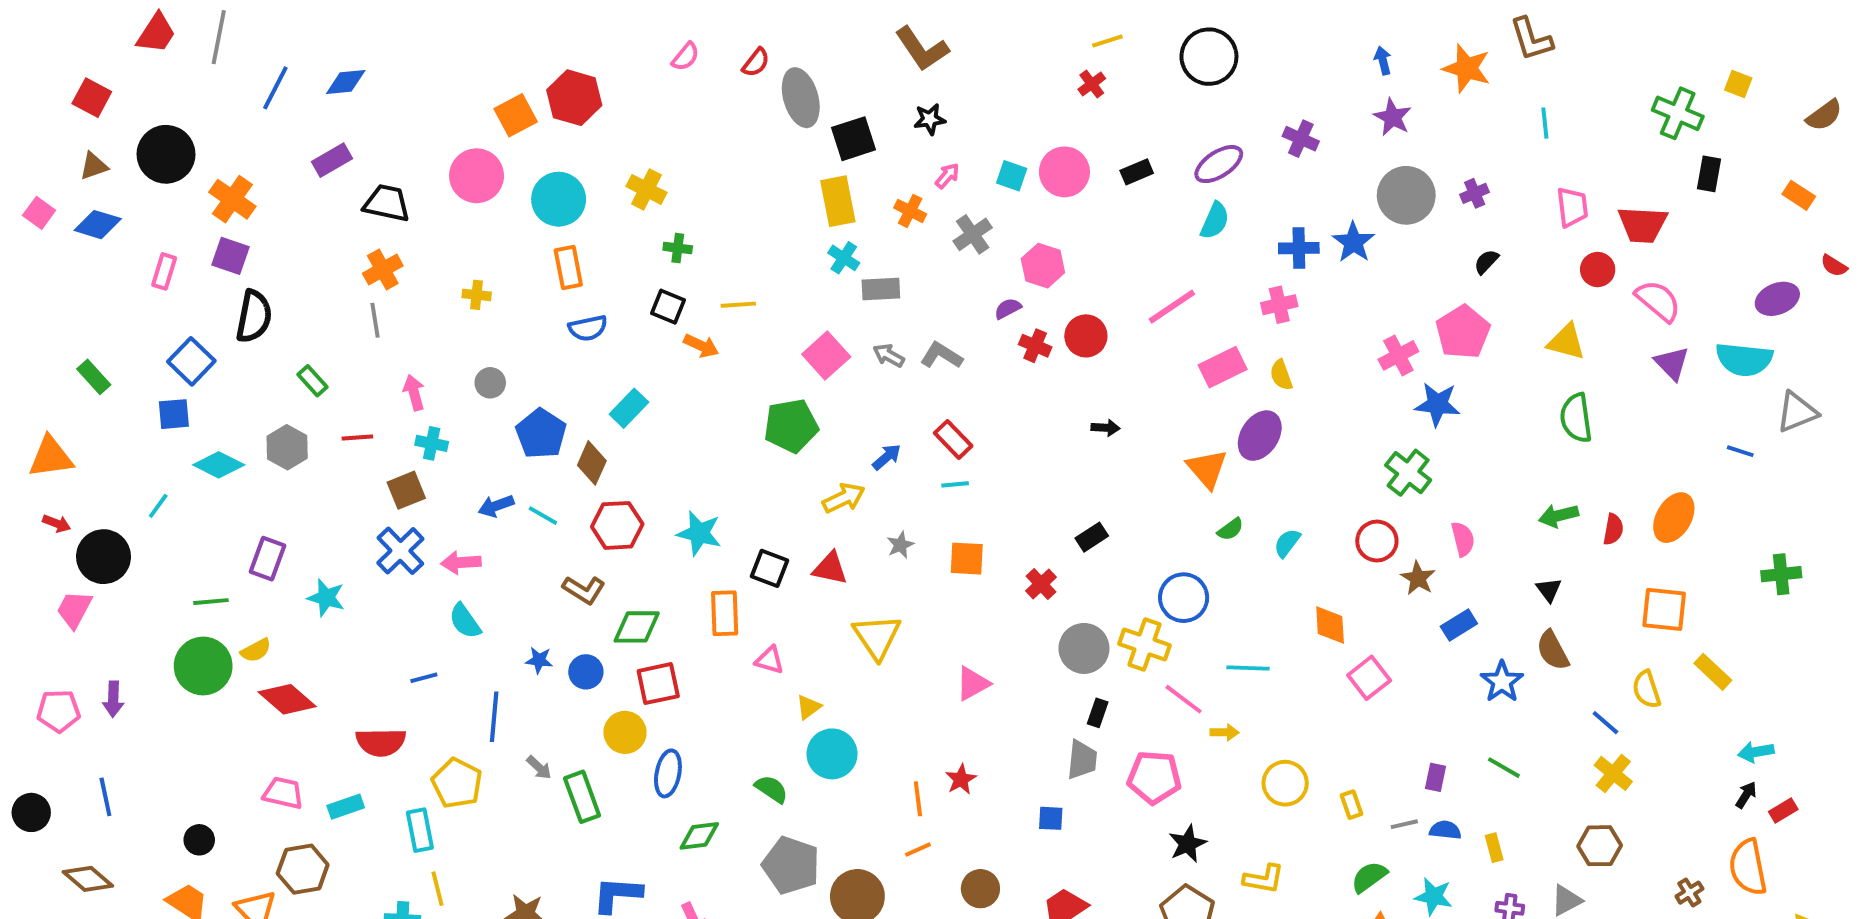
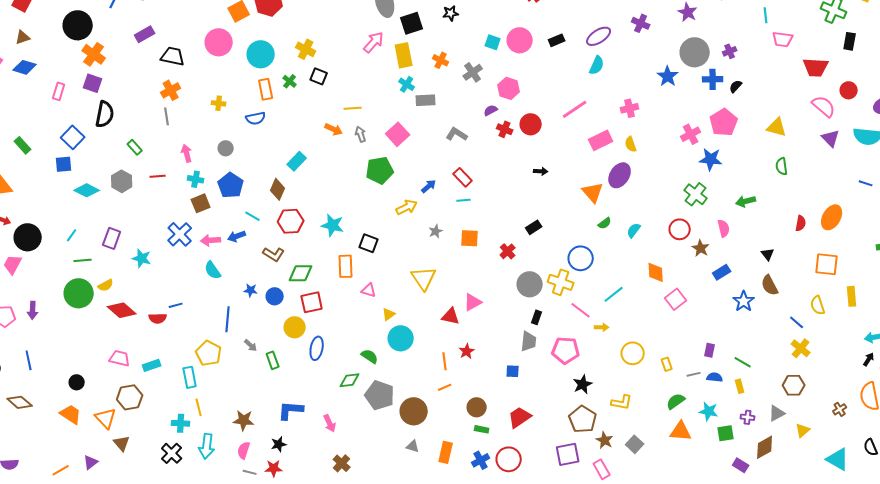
black circle: (166, 154) -> (78, 25), moved
pink arrow: (947, 176) -> (374, 42), moved, size x1.6
pink trapezoid: (1572, 207) -> (783, 39), moved, turned 105
green cross: (678, 248) -> (290, 81), moved, turned 32
blue cross: (1299, 248) -> (713, 79), moved
red circle: (1598, 270) -> (849, 90), moved
black square: (668, 307) -> (319, 76), moved
blue semicircle: (588, 328) -> (256, 118), moved
gray arrow: (889, 355) -> (361, 134), moved, turned 42
green semicircle: (1576, 418) -> (782, 166), size x0.7
blue pentagon: (541, 434) -> (231, 185), moved
brown square: (406, 490) -> (201, 203), moved
cyan line: (158, 506) -> (72, 235), moved
blue arrow: (496, 506) -> (237, 236), moved
green arrow: (1559, 516) -> (746, 201), moved
red triangle: (830, 568) -> (451, 316), moved
cyan line: (1248, 668) -> (614, 294), turned -40
yellow rectangle: (1713, 672) -> (852, 296), turned 42
blue line: (424, 678) -> (176, 305), moved
red semicircle: (381, 742) -> (158, 318), moved, size x0.7
green line: (1504, 768) -> (743, 362), moved
green rectangle: (582, 797) -> (273, 360), size x0.7
green diamond: (699, 836) -> (350, 380), moved

